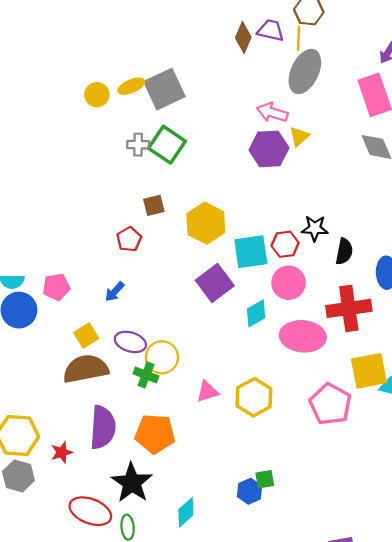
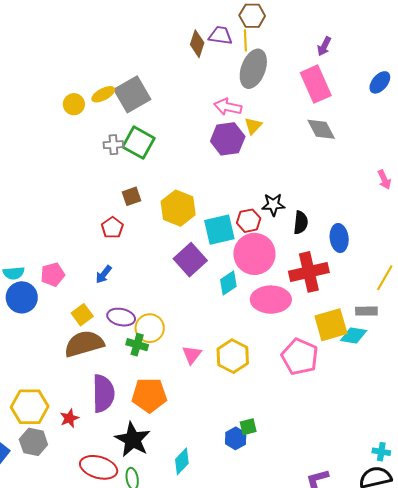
pink circle: (289, 283) -> (254, 254), size x1.4
pink triangle: (207, 392) -> (192, 355), turned -30

